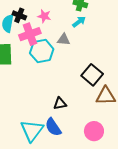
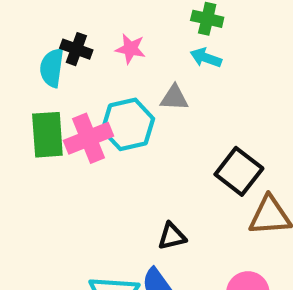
cyan arrow: (79, 22) -> (206, 58), turned -120
pink cross: (30, 34) -> (88, 138), moved

